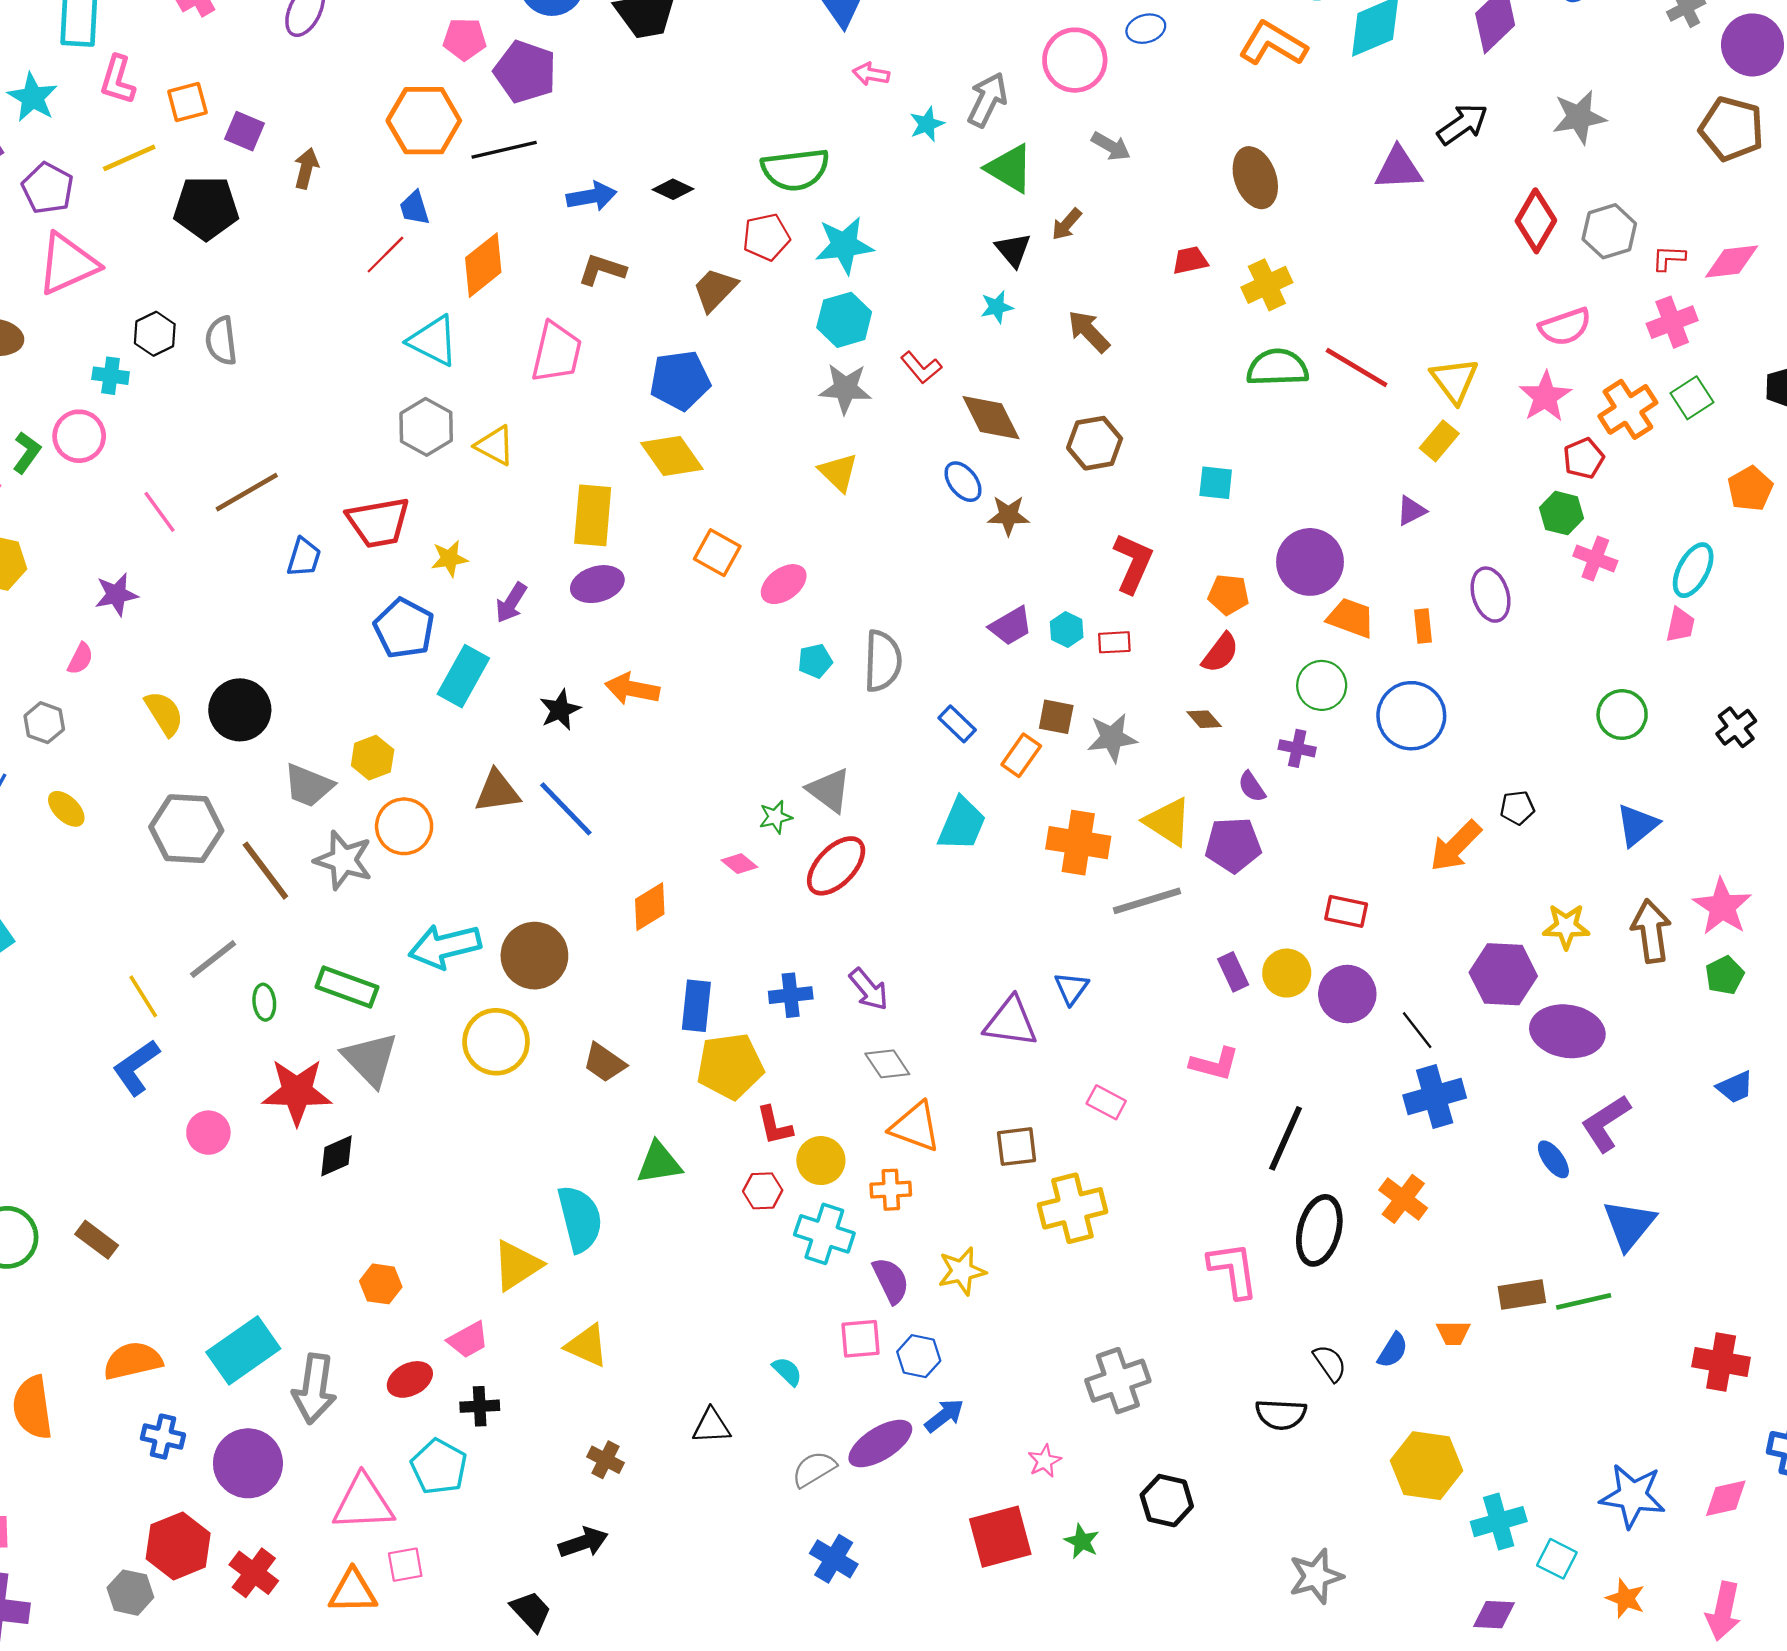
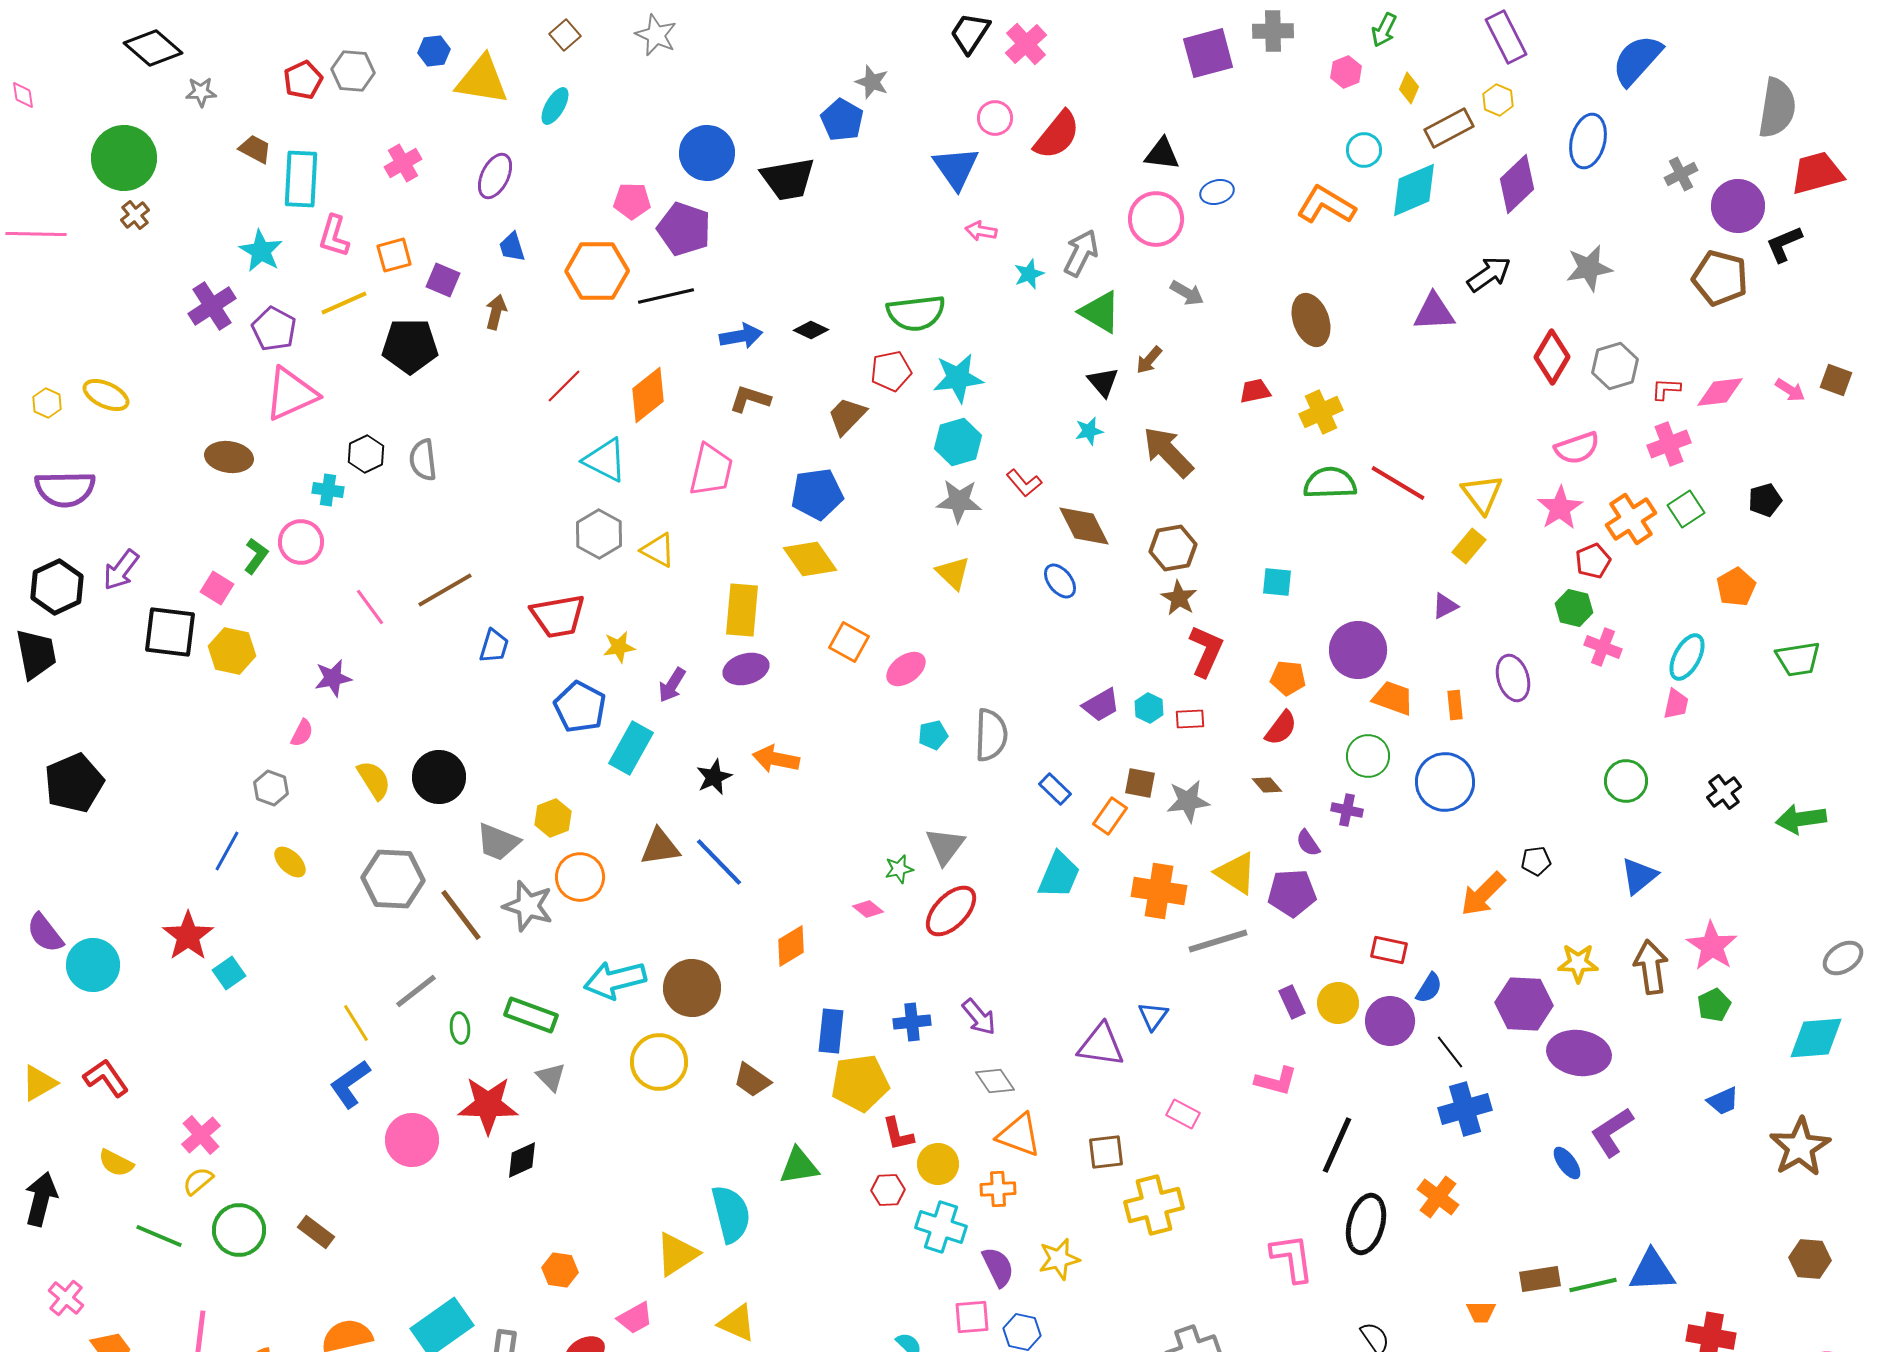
blue trapezoid: (415, 208) -> (512, 247), moved
brown arrow: (1089, 331) -> (1168, 452), size x1.4
brown star: (1008, 515) -> (1179, 598), moved, turned 30
gray triangle: (829, 790) -> (945, 846), turned 30
gray triangle: (370, 1059) -> (551, 1077), size x0.6
pink circle: (208, 1133) -> (412, 1140), size x1.4
blue triangle: (1629, 1225) -> (1652, 1271), moved, turned 48
blue semicircle: (1393, 1350) -> (1429, 988), moved

